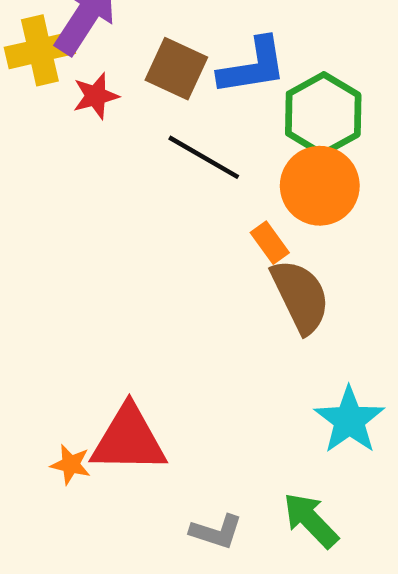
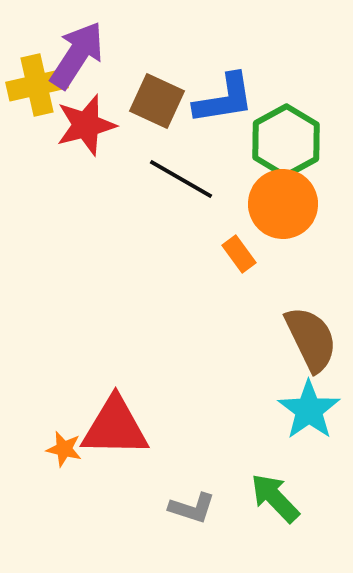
red star: (96, 96) -> (86, 125), size x1.5
brown semicircle: (300, 296) -> (311, 339), moved

